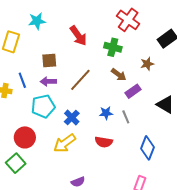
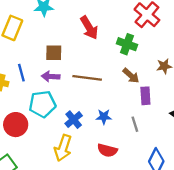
brown line: (80, 80) -> (87, 78), turned 50
purple rectangle: (133, 91) -> (145, 96), turned -63
blue star: (106, 113) -> (104, 117), moved
red circle: (25, 137) -> (16, 125), moved
yellow arrow: (65, 143) -> (63, 148), turned -40

